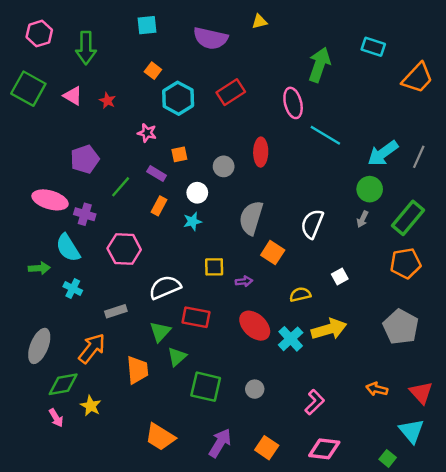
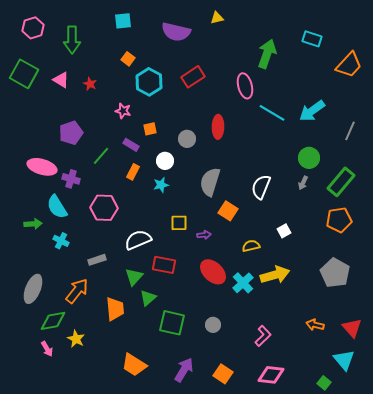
cyan arrow: (383, 153) -> (312, 111), moved

